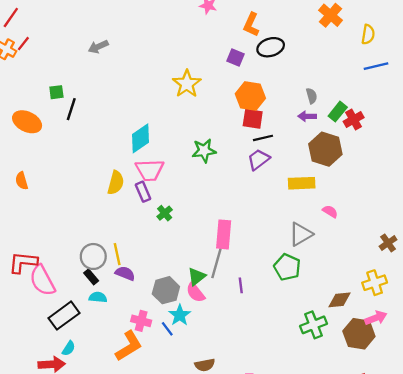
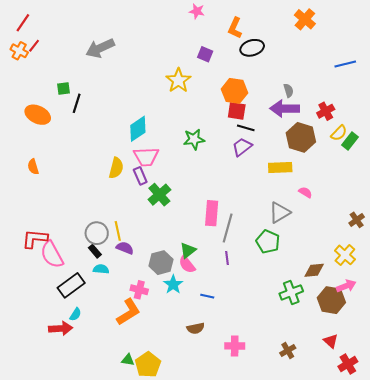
yellow semicircle: (368, 34) -> (339, 133), moved, turned 36
gray arrow: (98, 47) -> (100, 48), size x1.6
purple square: (235, 58) -> (205, 54), moved
green rectangle: (338, 112) -> (350, 141), moved
purple arrow: (307, 116) -> (285, 109), size x1.8
black line: (263, 138) -> (246, 128), turned 30
green cross: (165, 213) -> (159, 195), size x1.6
gray line: (217, 262) -> (228, 228), moved
yellow cross: (375, 283) -> (345, 255), turned -30
blue line: (167, 329) -> (207, 296), moved, turned -40

